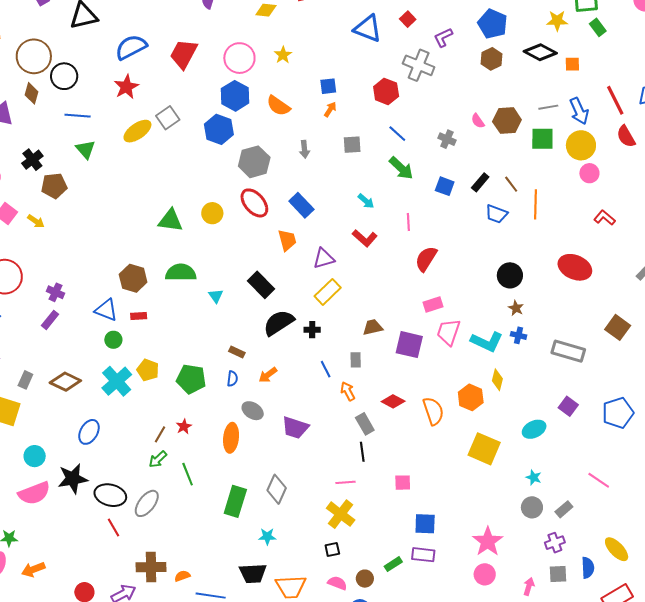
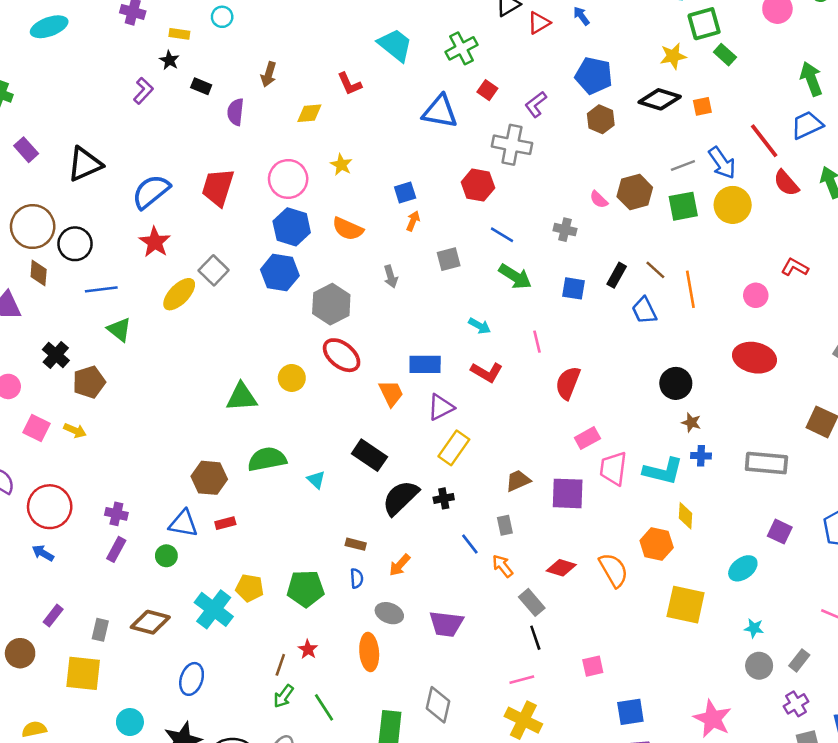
pink circle: (589, 173) -> (756, 295), moved
blue rectangle: (301, 205) -> (425, 364), moved, turned -35
blue trapezoid: (496, 214) -> (644, 310), turned 55
red L-shape: (605, 218) -> (795, 267), moved
green circle: (113, 340) -> (166, 556), moved

